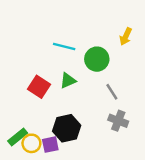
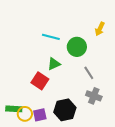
red square: (39, 87) -> (40, 81), moved
black hexagon: (67, 128) -> (65, 110), moved
green rectangle: (18, 137) -> (14, 109), turned 42

